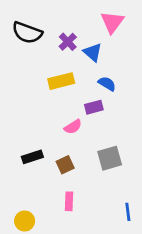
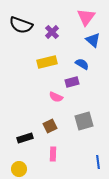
blue triangle: (93, 52) -> (93, 40), moved
pink semicircle: (73, 127) -> (56, 97), turned 56
black rectangle: (32, 157) -> (25, 138), moved

